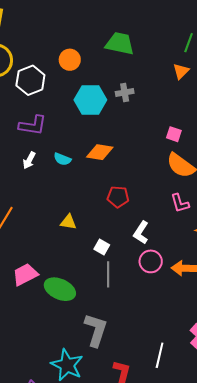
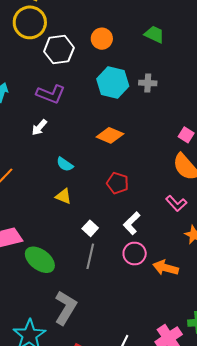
green trapezoid: (120, 44) -> (154, 34), size x0.7
cyan semicircle: (62, 159) -> (65, 164), moved
pink L-shape: (180, 203) -> (176, 203), turned -40

